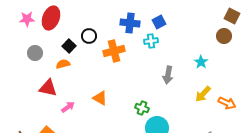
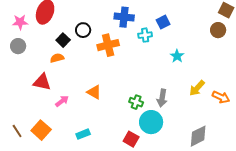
pink star: (27, 19) -> (20, 22), moved
blue square: (159, 22) -> (163, 22), moved
gray circle: (35, 53) -> (18, 46), moved
cyan star: (201, 62) -> (177, 56), moved
gray arrow: (168, 75) -> (162, 98), moved

